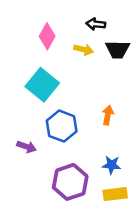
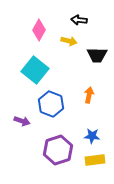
black trapezoid: (118, 50) -> (97, 55), moved

